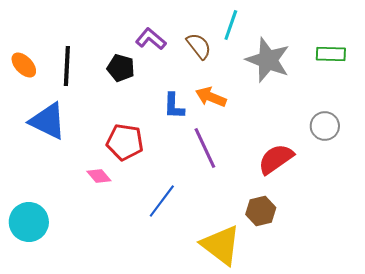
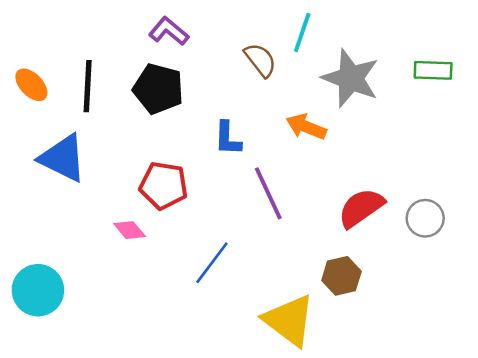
purple L-shape: (151, 39) -> (169, 31), moved
black pentagon: (121, 68) -> (158, 89), size x1.4
orange arrow: (211, 97) -> (306, 127), moved
gray circle: (325, 126) -> (425, 218), moved

